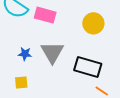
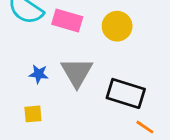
yellow circle: (93, 23) -> (117, 26), moved

